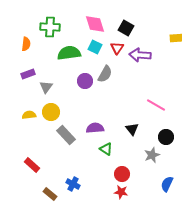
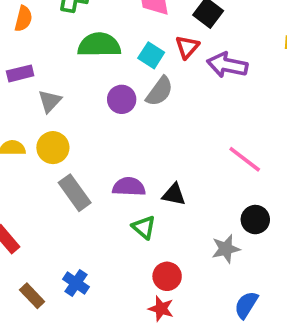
cyan square: (95, 47) -> (151, 55), moved
black triangle: (132, 129) -> (174, 194), moved, turned -48

